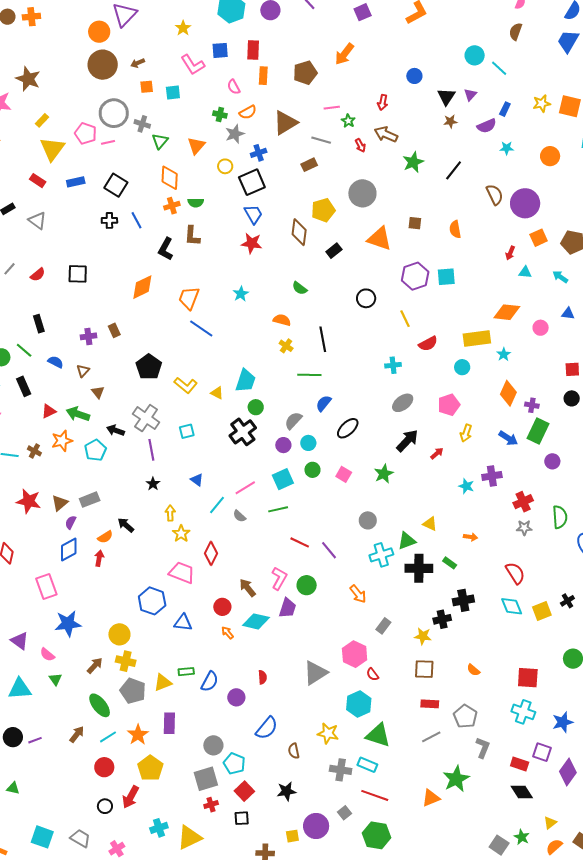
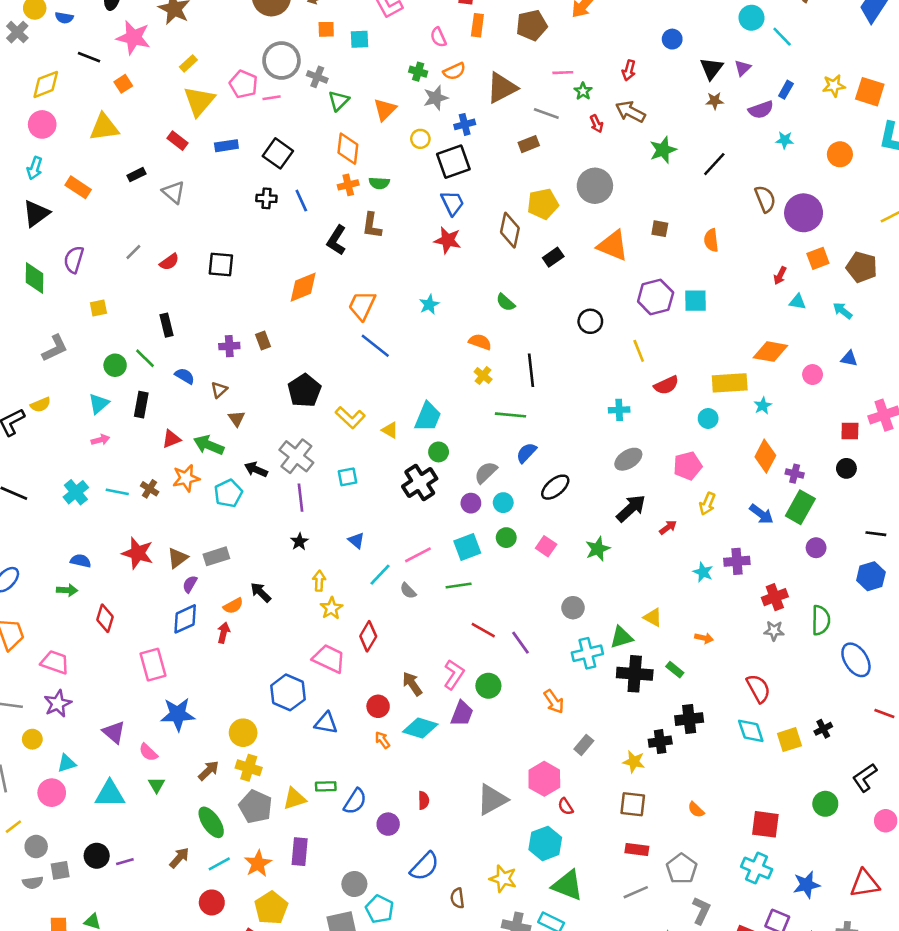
black rectangle: (24, 386) -> (141, 405), turned 30

